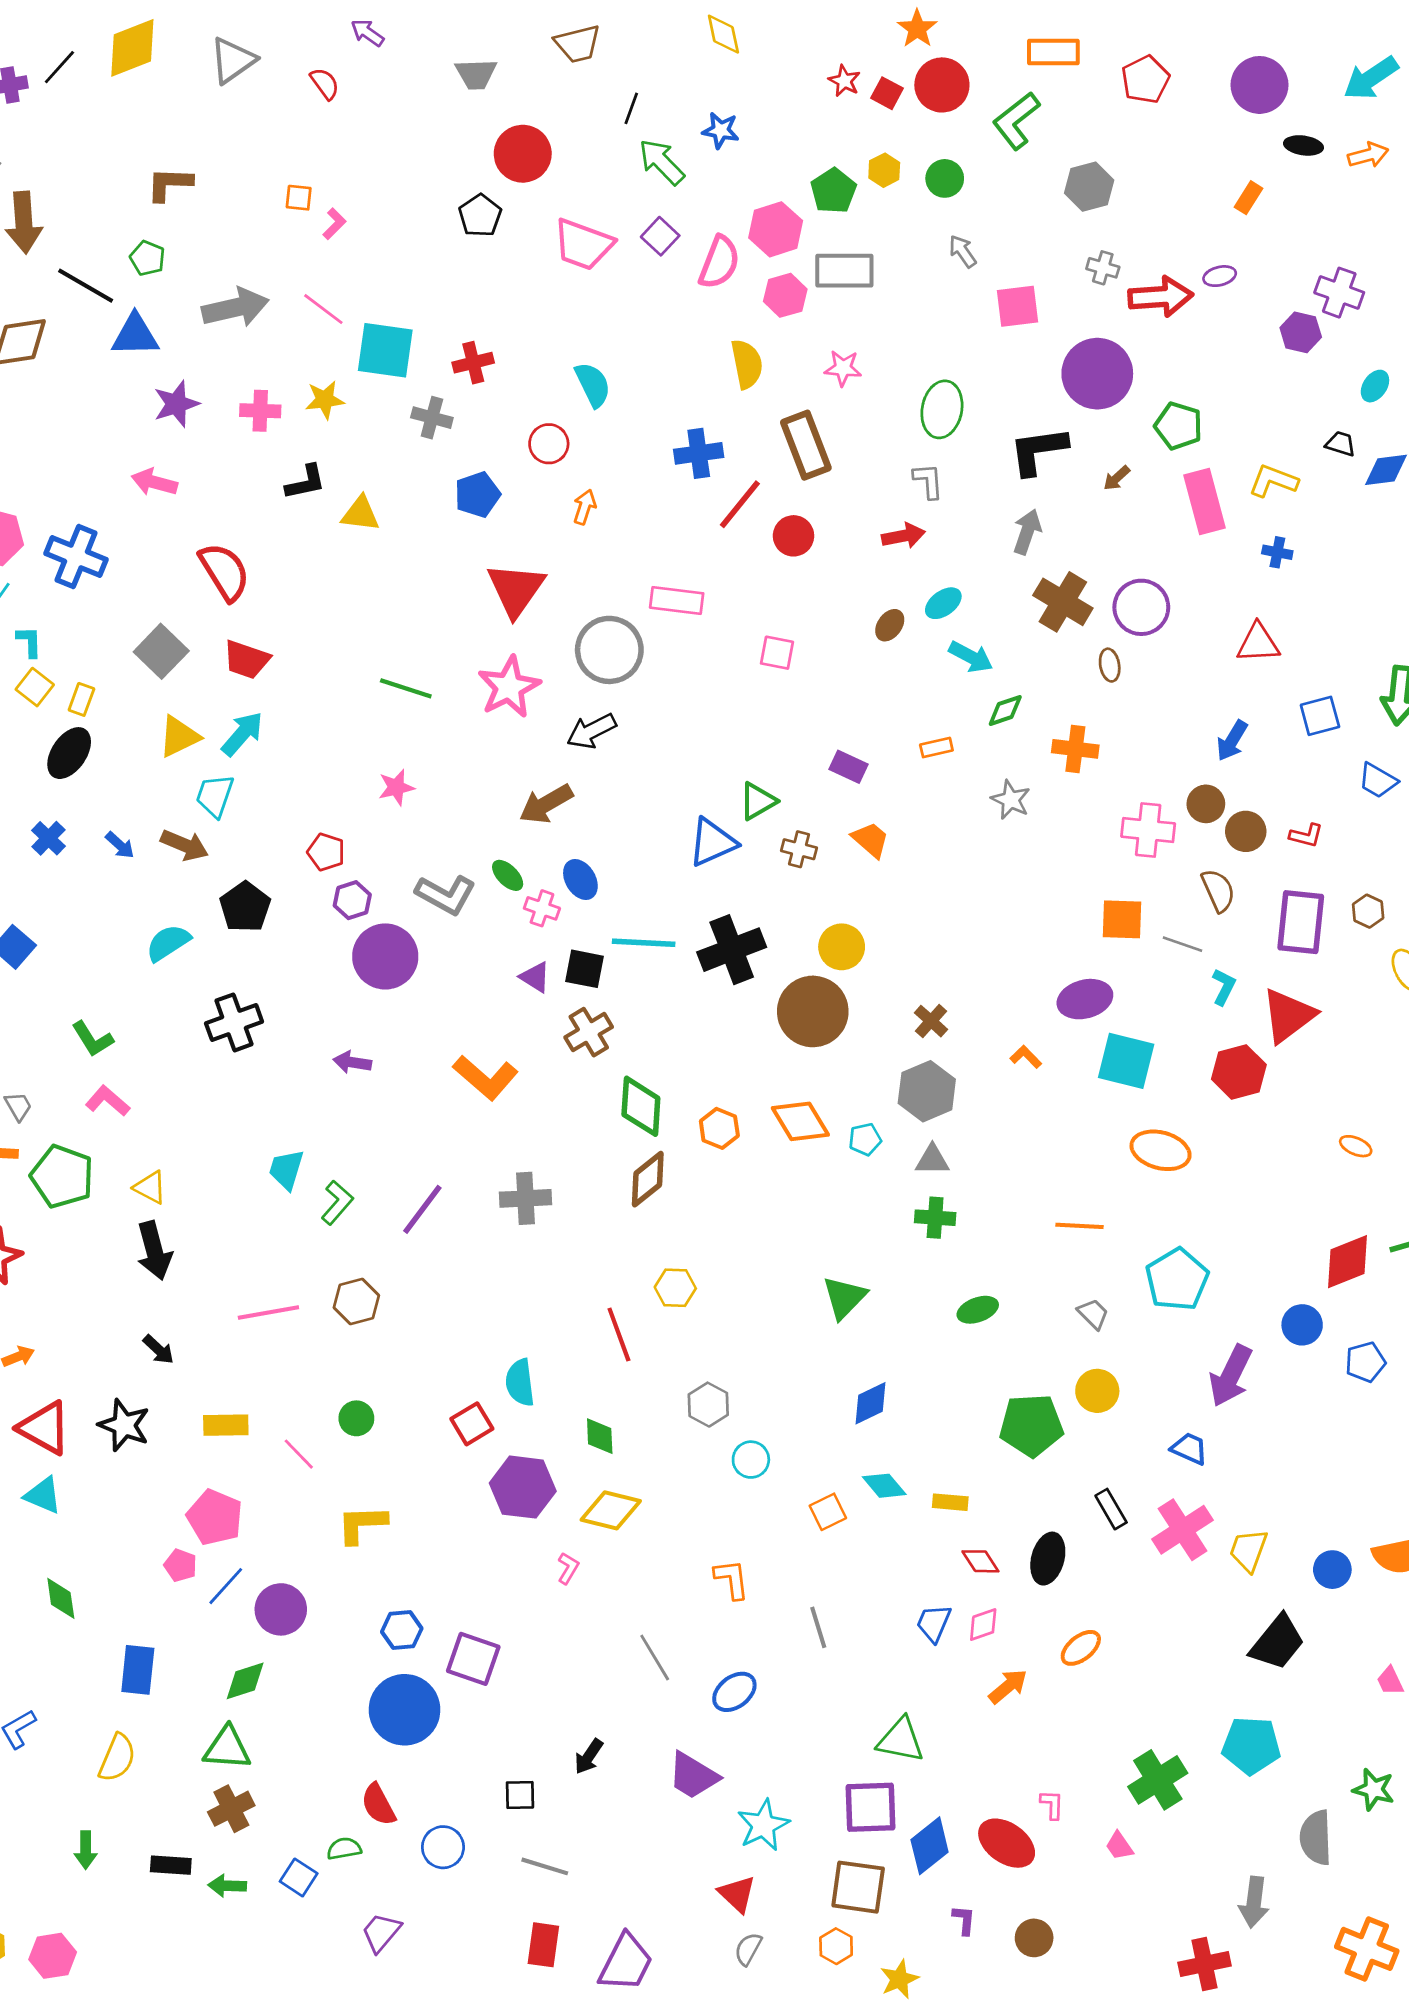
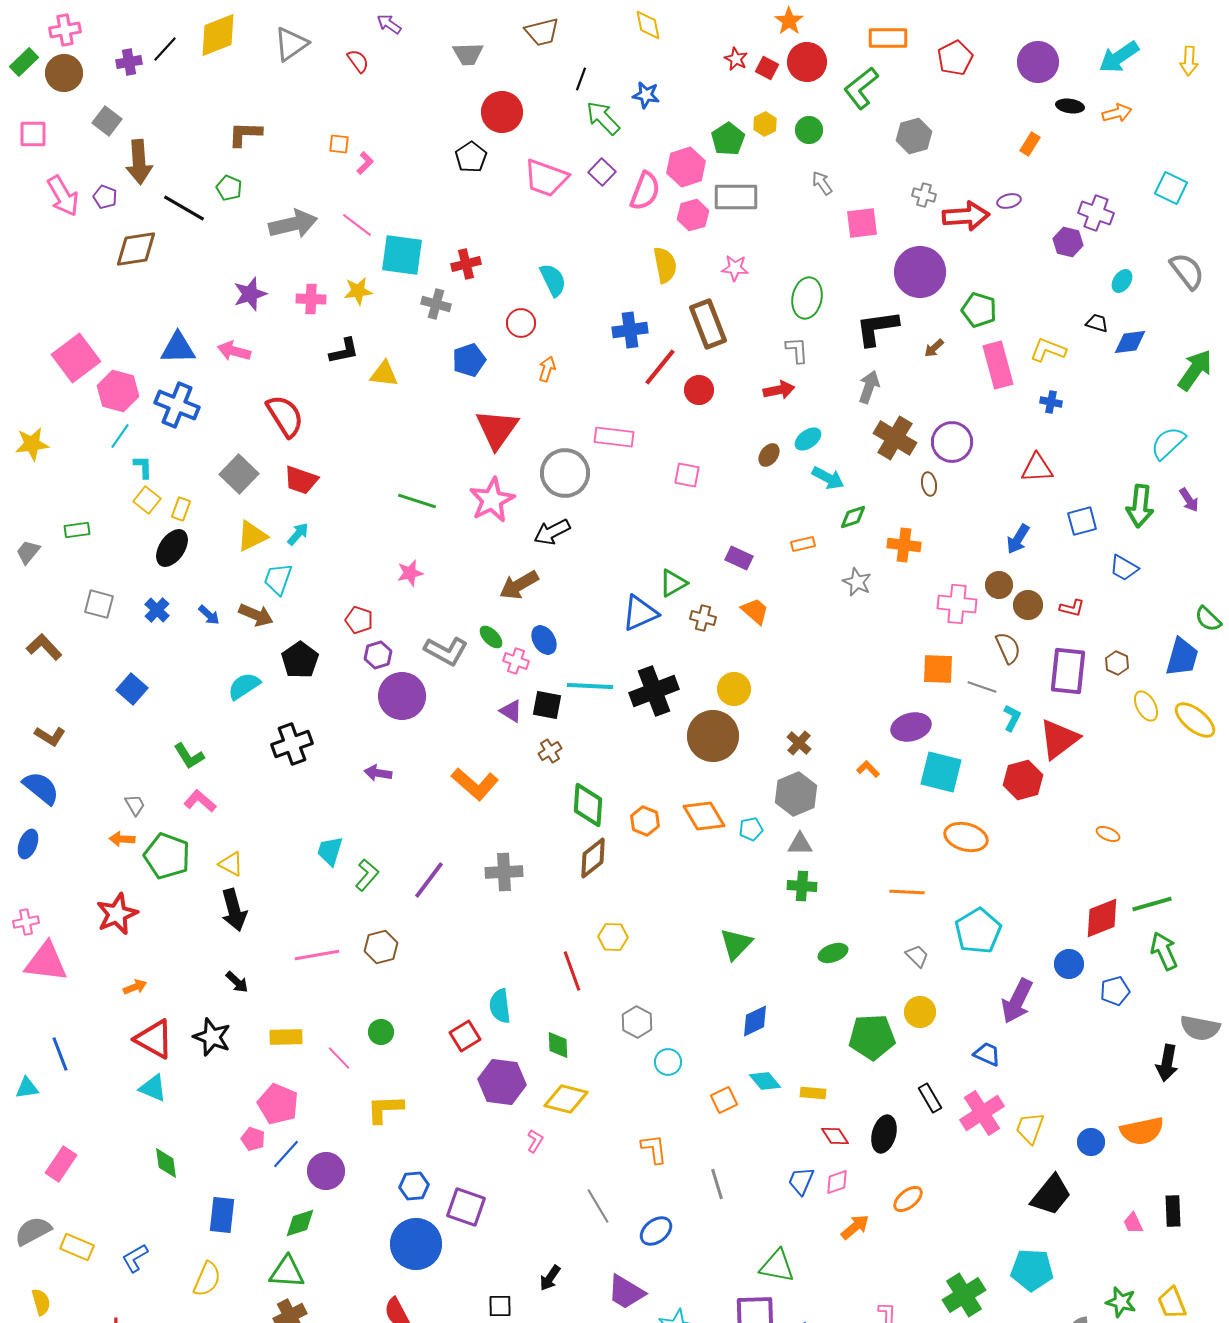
blue triangle: (135, 335) -> (178, 348), moved
cyan arrow: (242, 734) -> (298, 534), size x0.7
brown cross: (589, 1032) -> (550, 751), size x0.7

